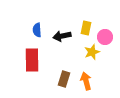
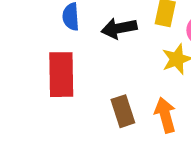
brown rectangle: (64, 79) -> (123, 111), turned -35

